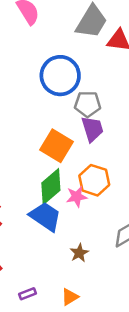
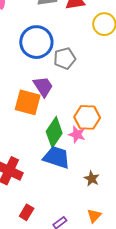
purple trapezoid: (92, 129) -> (43, 87), moved
orange square: (56, 146) -> (28, 102), moved
pink star: (77, 197) -> (77, 134), turned -30

